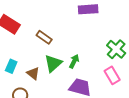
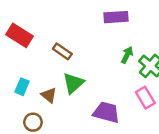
green arrow: (74, 61) -> (127, 55), moved

